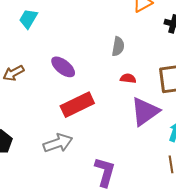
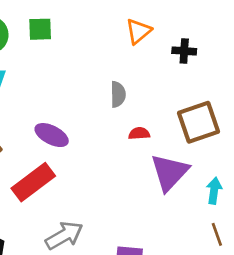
red rectangle: (77, 105) -> (33, 182), moved

